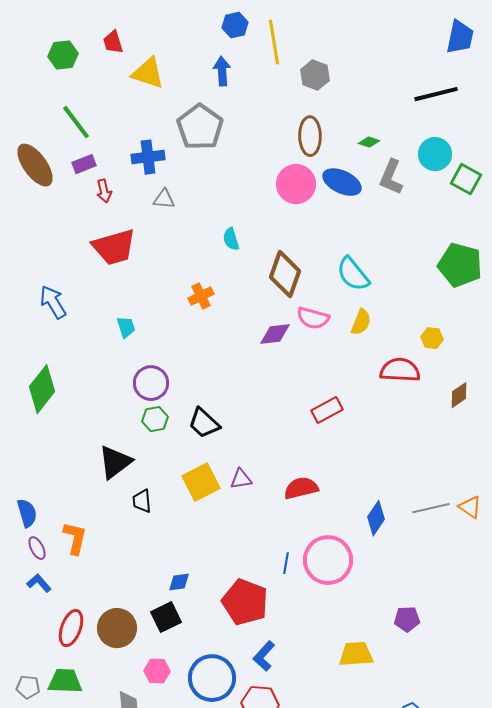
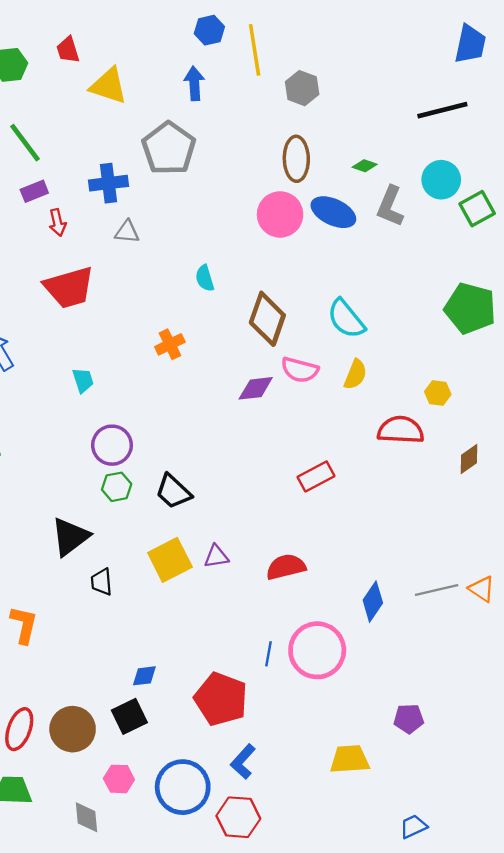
green square: (466, 179) -> (477, 209), turned 32

